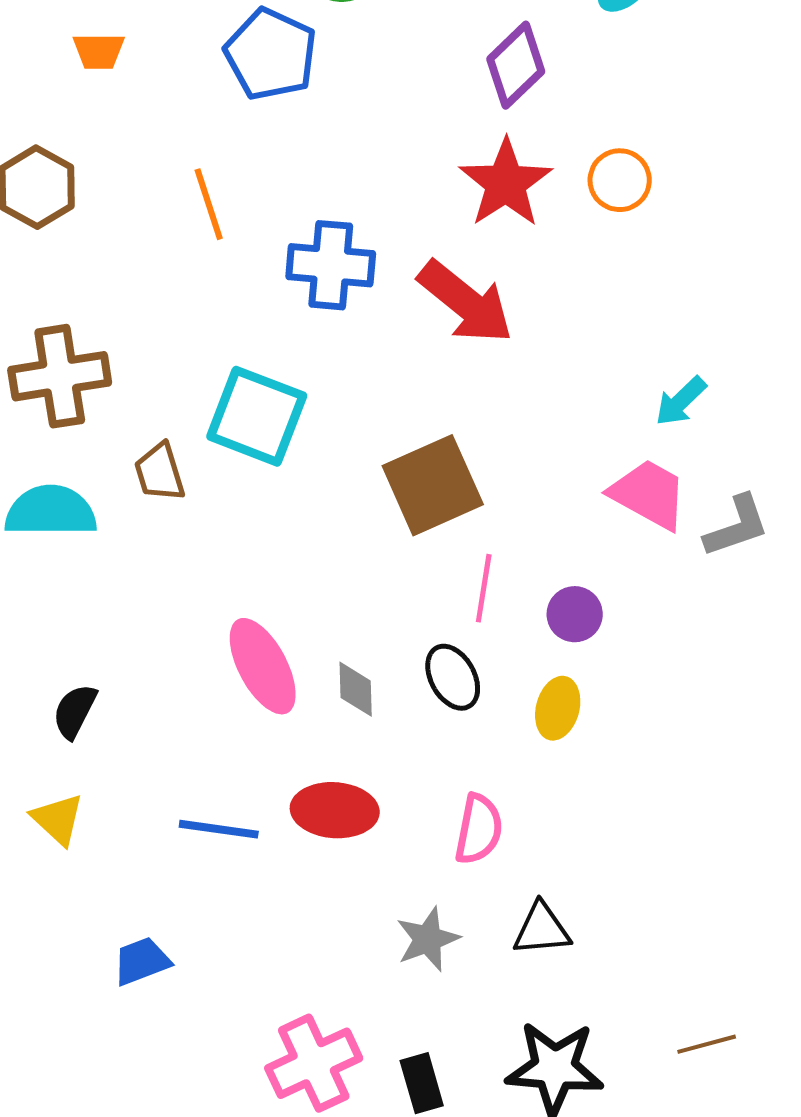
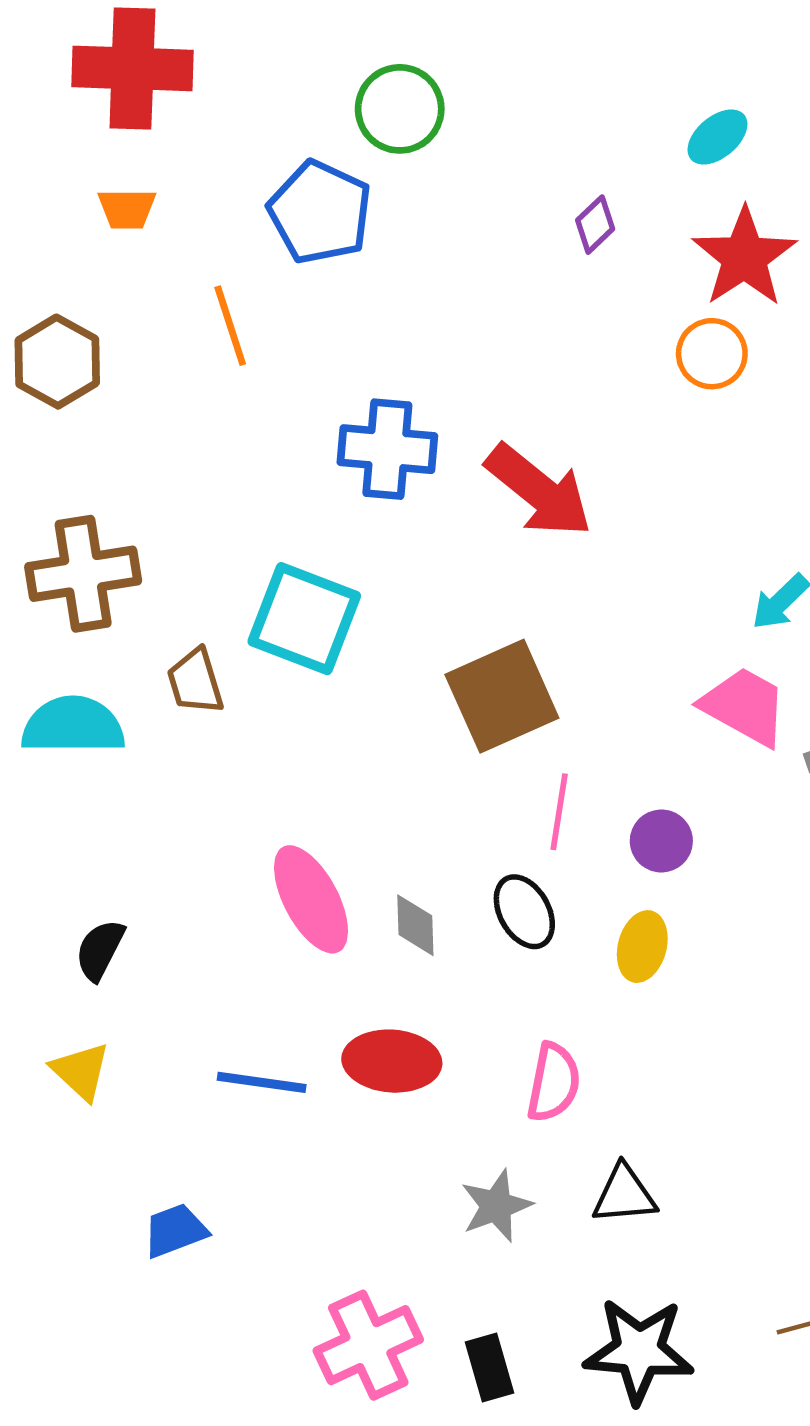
purple diamond: (516, 65) -> (595, 225), size x0.6
red star: (506, 183) -> (744, 257), moved
orange line: (209, 204) -> (230, 326), moved

